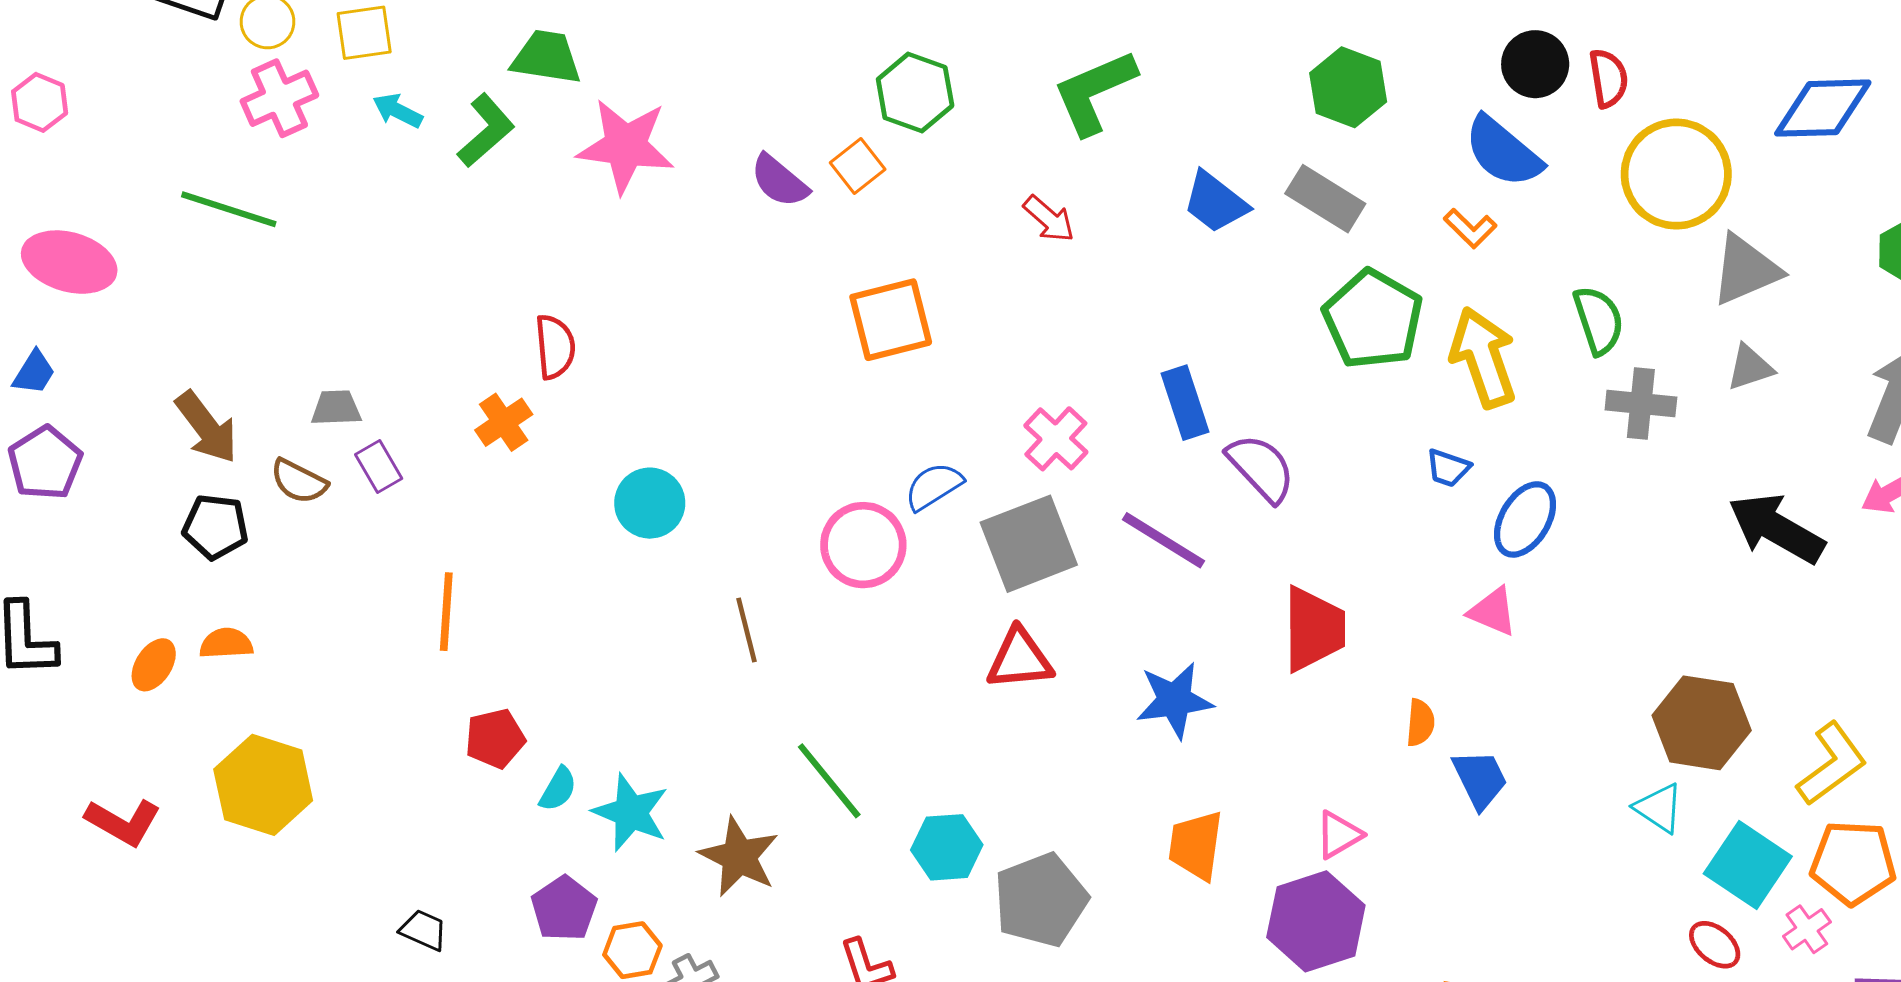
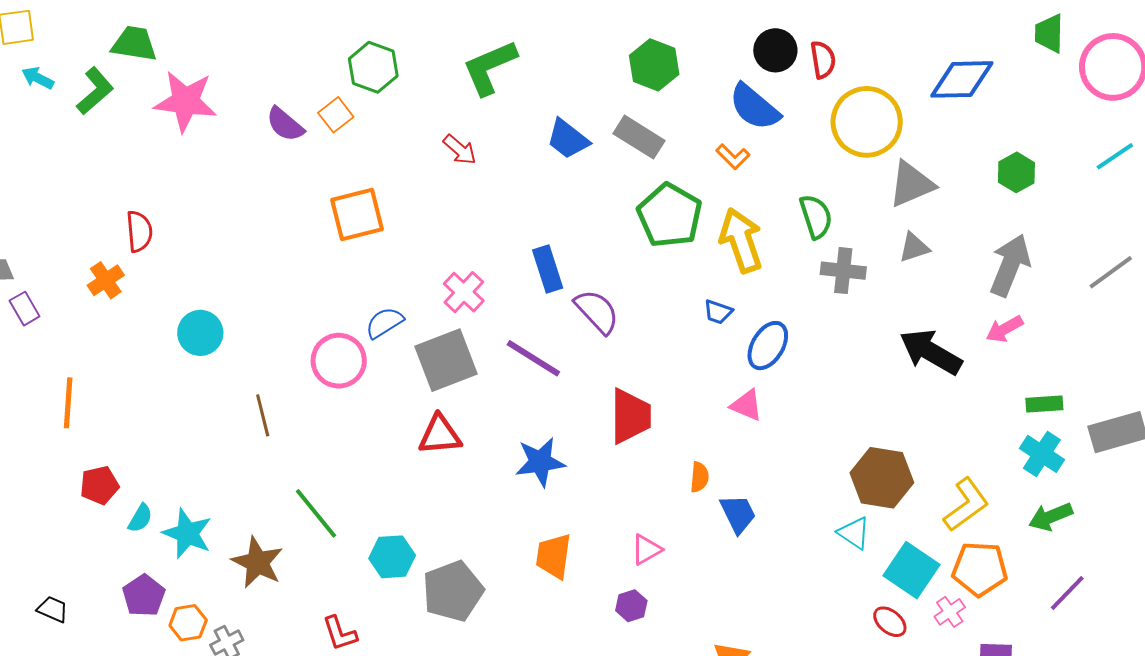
purple hexagon: (1316, 921) -> (631, 606), size x0.5

